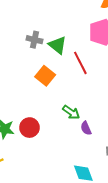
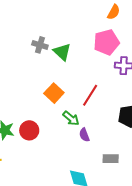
red line: (80, 63) -> (90, 95), moved, turned 55
orange square: (45, 76) -> (54, 93), moved

